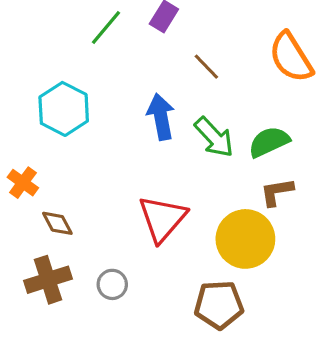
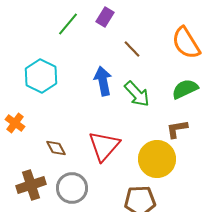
green semicircle: (269, 142) -> (185, 89), moved
brown diamond: (57, 223) -> (56, 148), moved
gray circle: (112, 284) -> (72, 188), size x1.6

